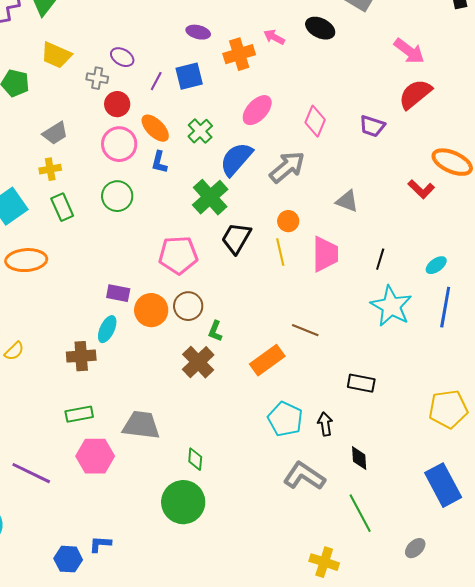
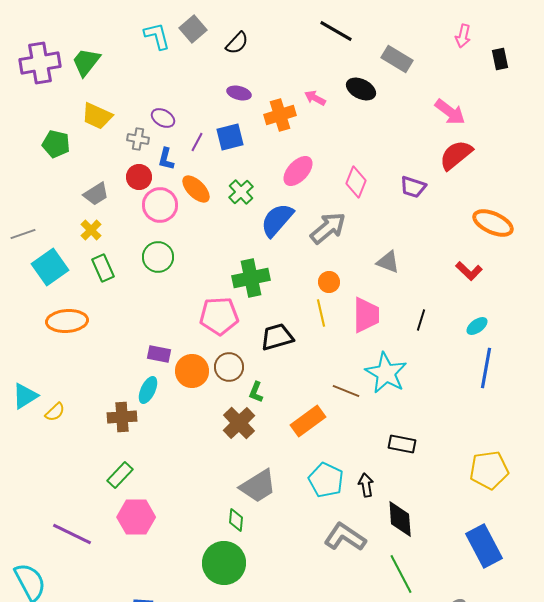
red circle: (117, 104) -> (139, 177), moved
blue L-shape: (159, 162) -> (166, 159), moved
yellow cross: (50, 169) -> (91, 230), turned -35
red L-shape: (421, 189) -> (469, 271), moved
green cross: (210, 197) -> (251, 278), moved, turned 30
black trapezoid: (236, 238) -> (277, 337), moved, turned 44
cyan star: (391, 306) -> (386, 373), moved
green rectangle: (79, 414) -> (120, 475), turned -36
gray trapezoid: (141, 425) -> (258, 486), moved, turned 141
black diamond: (359, 458) -> (400, 519), size x1.5

